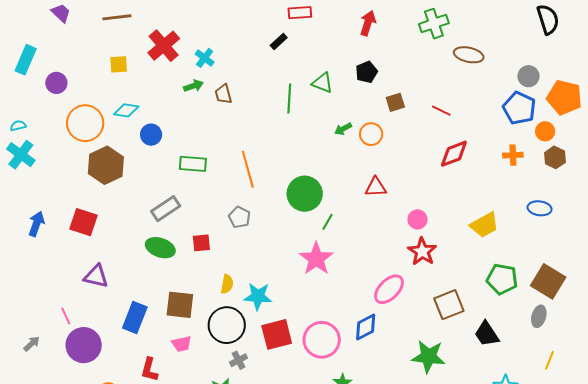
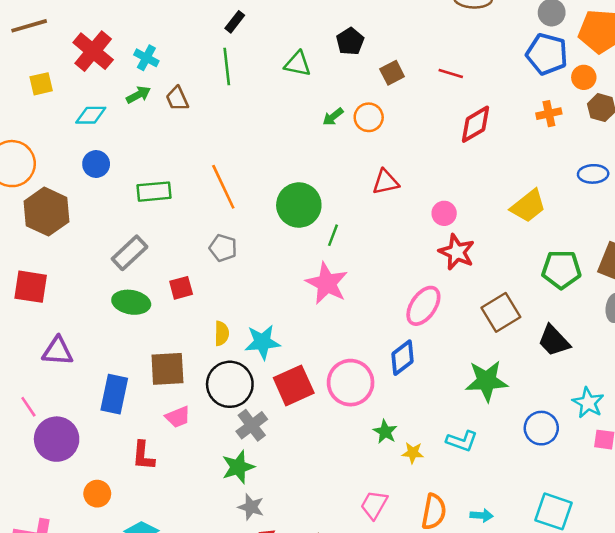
green line: (289, 99) -> (227, 66), moved
cyan diamond: (126, 110) -> (91, 115), moved
gray cross: (238, 360) -> (252, 425), size x1.4

